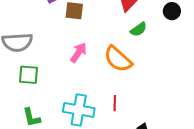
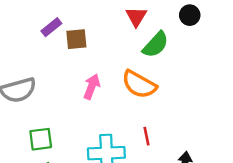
green semicircle: (139, 29) -> (156, 45), size x1.4
green square: (28, 75) -> (41, 139), moved

